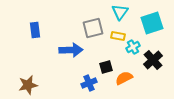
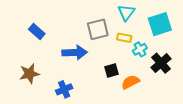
blue rectangle: (35, 30) -> (37, 31), turned -42
blue cross: (89, 83) -> (64, 89), moved
brown star: (28, 85) -> (29, 74), moved

